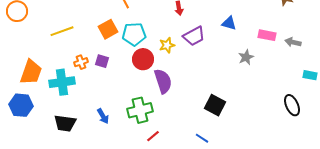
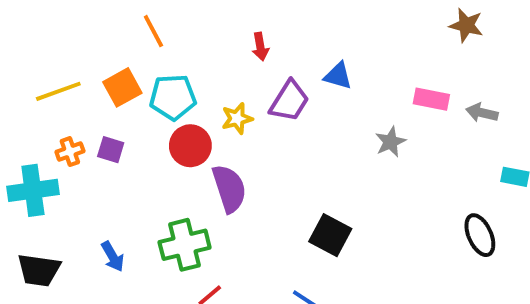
blue triangle: (229, 23) -> (338, 76), moved
yellow line: (62, 31) -> (58, 91), moved
purple trapezoid: (194, 36) -> (289, 101), turned -30

